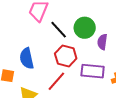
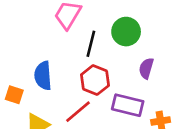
green circle: (85, 28) -> (126, 32), moved
black line: (59, 30) -> (91, 44), turned 48

